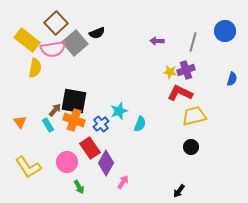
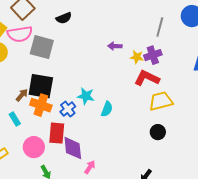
purple arrow: (157, 41) -> (115, 46), moved
gray square: (75, 43) -> (42, 47), moved, turned -35
cyan star: (119, 111) -> (86, 96), turned 30
cyan rectangle: (48, 125) -> (15, 119), moved
red rectangle: (90, 148) -> (57, 133), turned 40
purple diamond: (106, 163) -> (73, 148), turned -35

